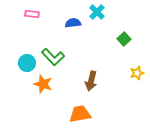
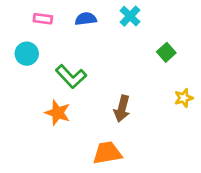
blue semicircle: (73, 23) -> (86, 19), moved
cyan circle: (27, 63) -> (27, 54), moved

